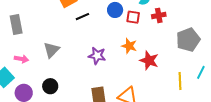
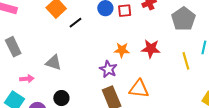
orange star: (129, 46) -> (122, 50), moved
gray triangle: (51, 50) -> (54, 63), turned -42
purple star: (97, 56) -> (108, 69), moved, turned 30

